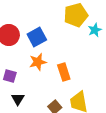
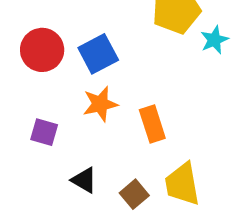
black triangle: (18, 99) -> (84, 180), moved, turned -32

